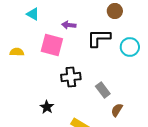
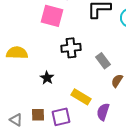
yellow semicircle: (17, 52) -> (17, 53), moved, size x1.5

